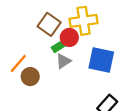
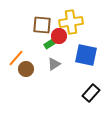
brown square: (49, 24) -> (42, 25), turned -30
gray triangle: (63, 61) -> (54, 64), moved

